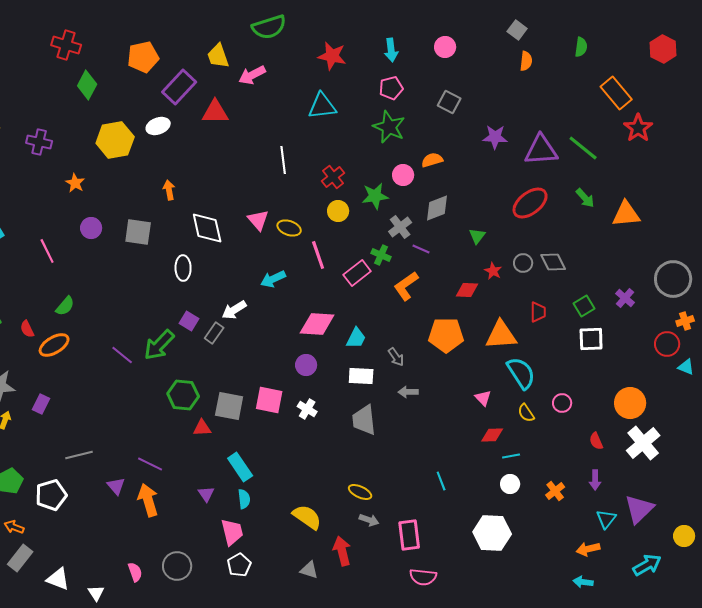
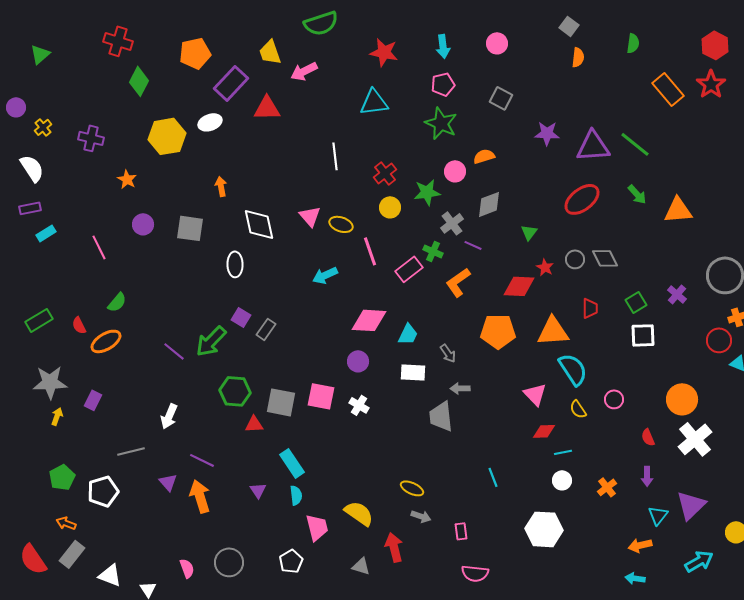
red star: (638, 128) -> (711, 84), moved
red diamond: (467, 290) -> (519, 286), size x1.4
white arrow: (234, 310) -> (169, 416), moved, turned -35
pink triangle: (483, 398) -> (535, 394), size x1.4
gray trapezoid: (364, 420) -> (441, 416), moved
pink trapezoid: (232, 532) -> (317, 527), moved
pink rectangle: (409, 535) -> (461, 531), size x0.6

